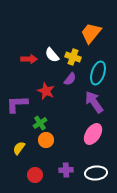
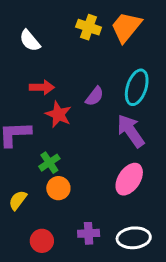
white semicircle: (52, 55) -> (30, 41), moved
yellow cross: (73, 57) -> (89, 27), moved
red arrow: (29, 59) -> (42, 87), moved

